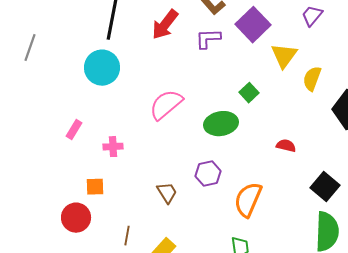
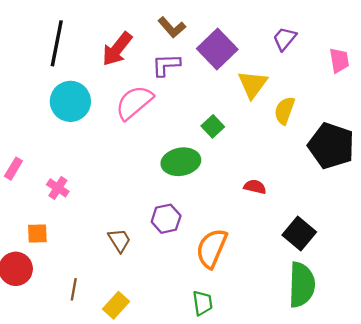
cyan circle: (102, 68) -> (70, 101), moved
pink semicircle: (166, 105) -> (134, 103), moved
pink cross: (113, 147) -> (58, 188), turned 36

